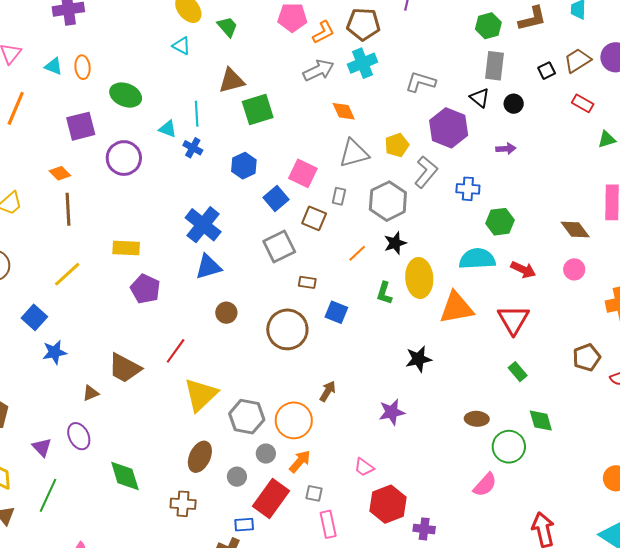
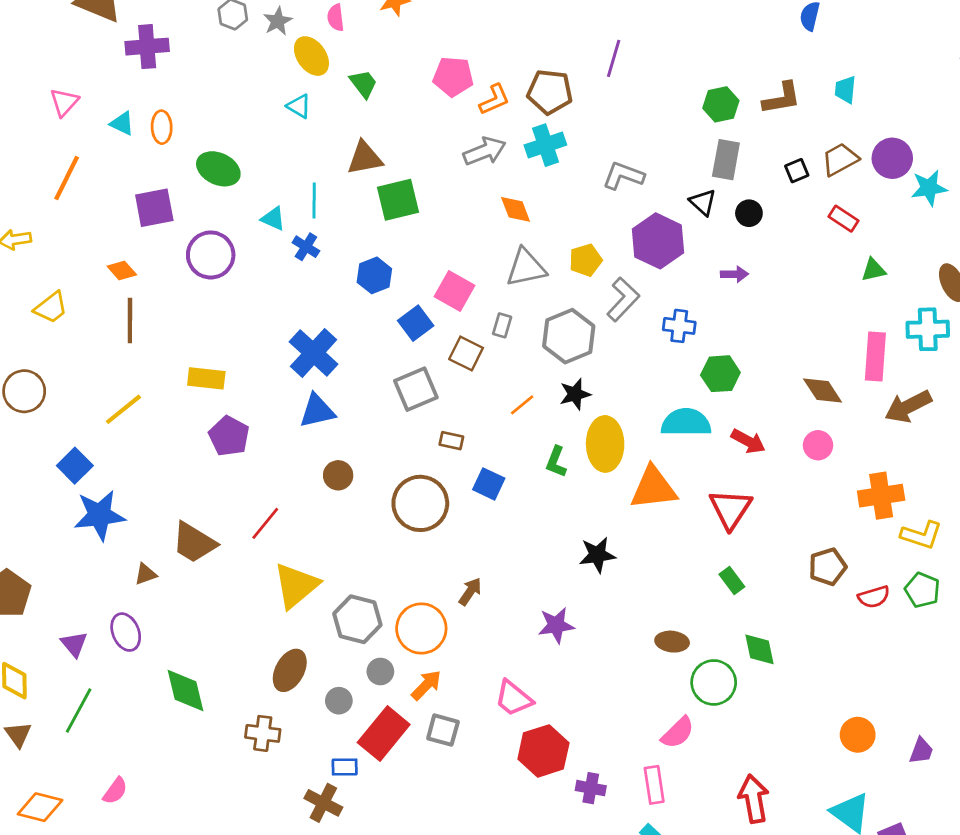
blue star: (55, 352) -> (99, 515), size x1.5
pink trapezoid: (364, 467) -> (513, 698), size x1.4
gray square: (314, 493) -> (443, 730), size x1.4
pink rectangle: (328, 524) -> (654, 785), moved

